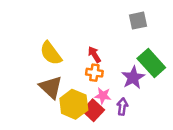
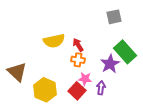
yellow semicircle: (51, 53) -> (54, 41), moved, turned -65
brown triangle: (51, 87) -> (17, 72), moved
yellow hexagon: (74, 104) -> (45, 90), moved

